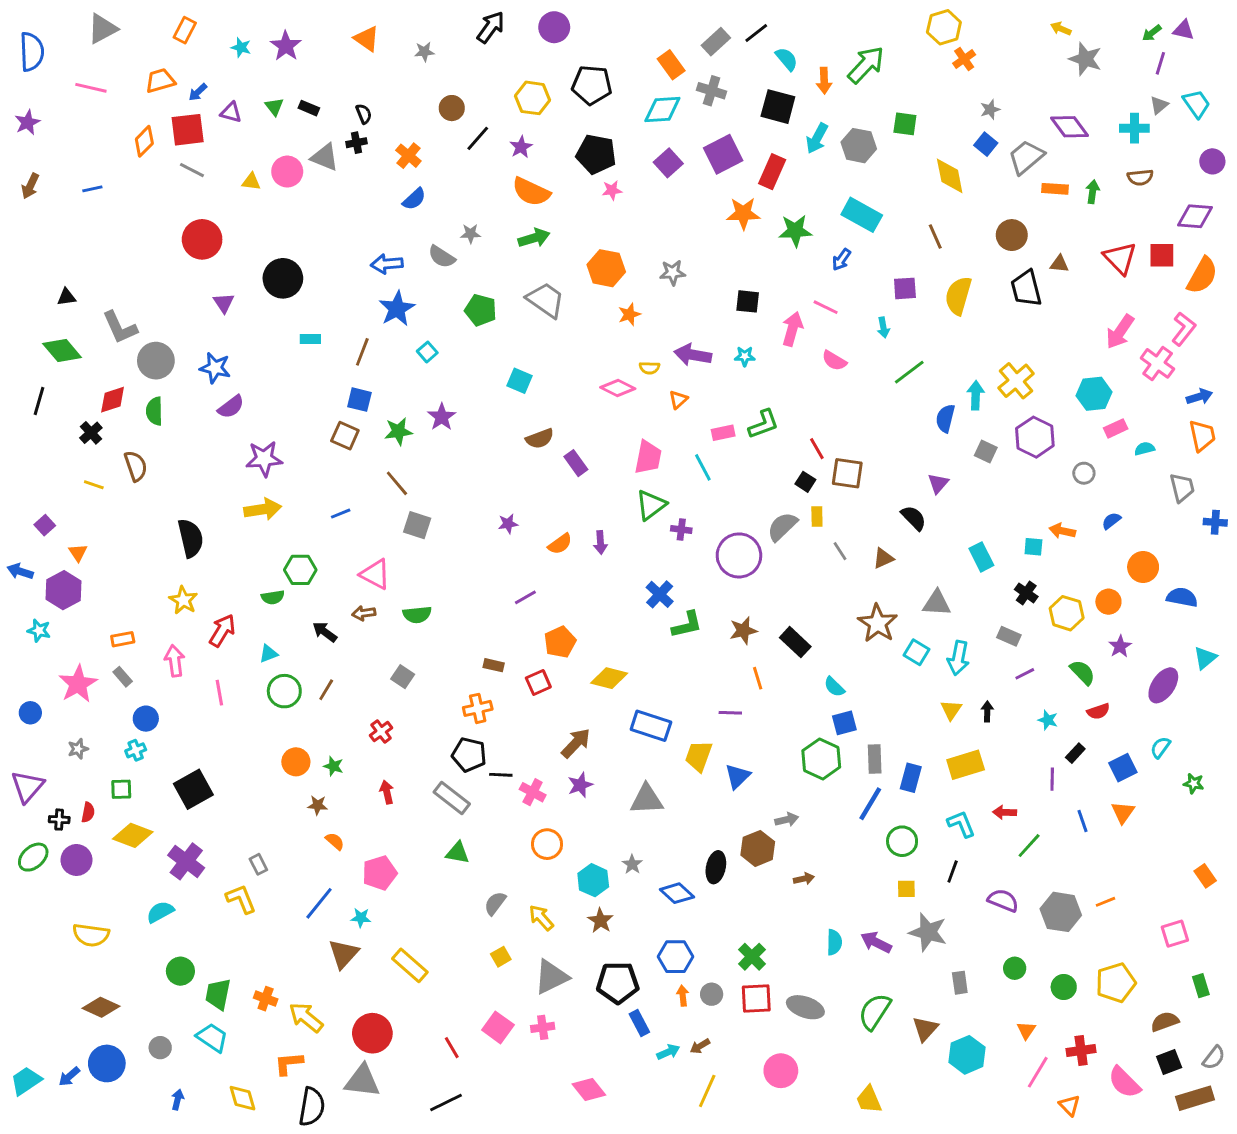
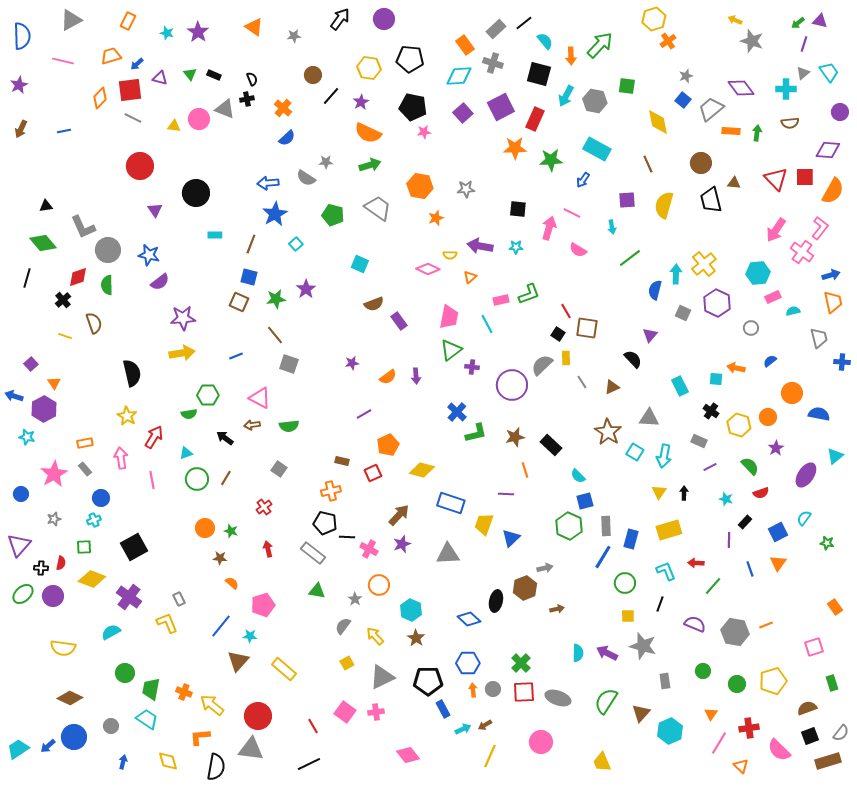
gray star: (632, 864) -> (355, 599), moved

